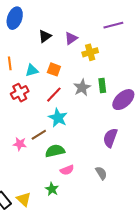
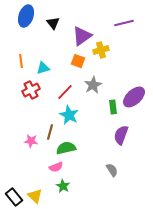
black triangle: (45, 36) -> (53, 23), moved, turned -32
purple triangle: (71, 38) -> (82, 36), size x1.5
orange square: (54, 69) -> (78, 61), moved
green rectangle: (102, 86) -> (113, 107), moved
brown line: (39, 135) -> (50, 132), turned -42
pink semicircle: (67, 170) -> (56, 167), moved

